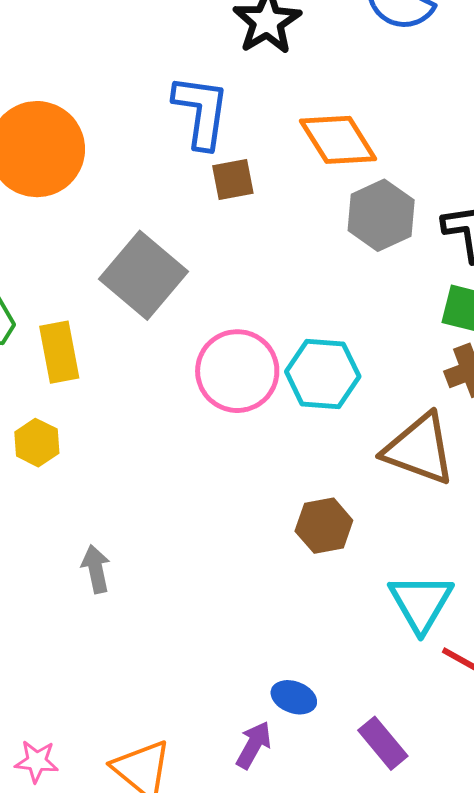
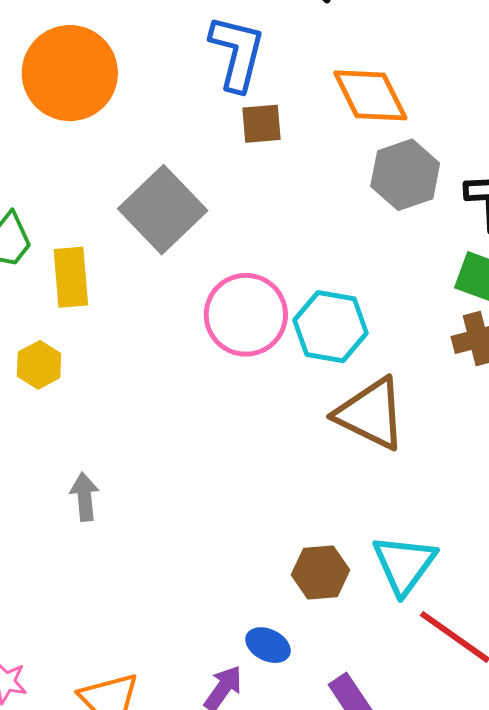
brown triangle: (419, 449) -> (371, 414), moved
brown hexagon: (324, 526) -> (321, 572), moved

